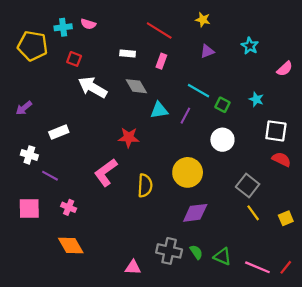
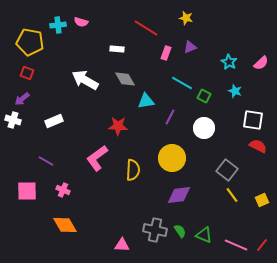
cyan star: (250, 46) -> (229, 62), moved
red square: (74, 59) -> (27, 73), moved
pink rectangle: (161, 61) -> (166, 53), moved
purple line: (185, 116) -> (170, 117), moved
white cross: (29, 155) -> (13, 120), moved

